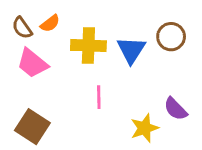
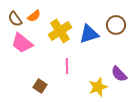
yellow cross: (88, 46) -> (60, 31), turned -35
blue triangle: (131, 50) -> (89, 34), turned 40
brown square: (32, 127) -> (40, 86), moved, size x0.6

